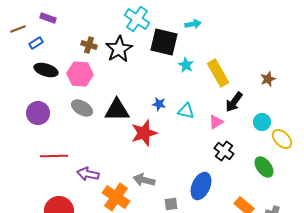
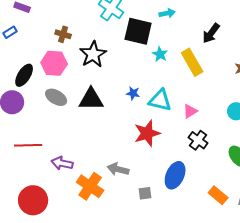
black star: (119, 49) -> (93, 54), moved
black ellipse: (46, 70) -> (24, 75), moved, turned -75
black arrow: (234, 102) -> (211, 33), moved
cyan triangle: (186, 111) -> (160, 100), size x1.4
red star: (144, 133) -> (147, 133), moved

